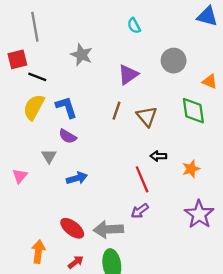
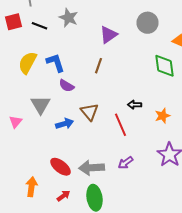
black line: (37, 77) -> (40, 26), moved
brown triangle: (147, 116) -> (90, 112), moved
purple semicircle: (68, 136) -> (66, 86), moved
gray triangle: (49, 156) -> (40, 105), size x1.5
purple arrow: (140, 211) -> (126, 163), moved

